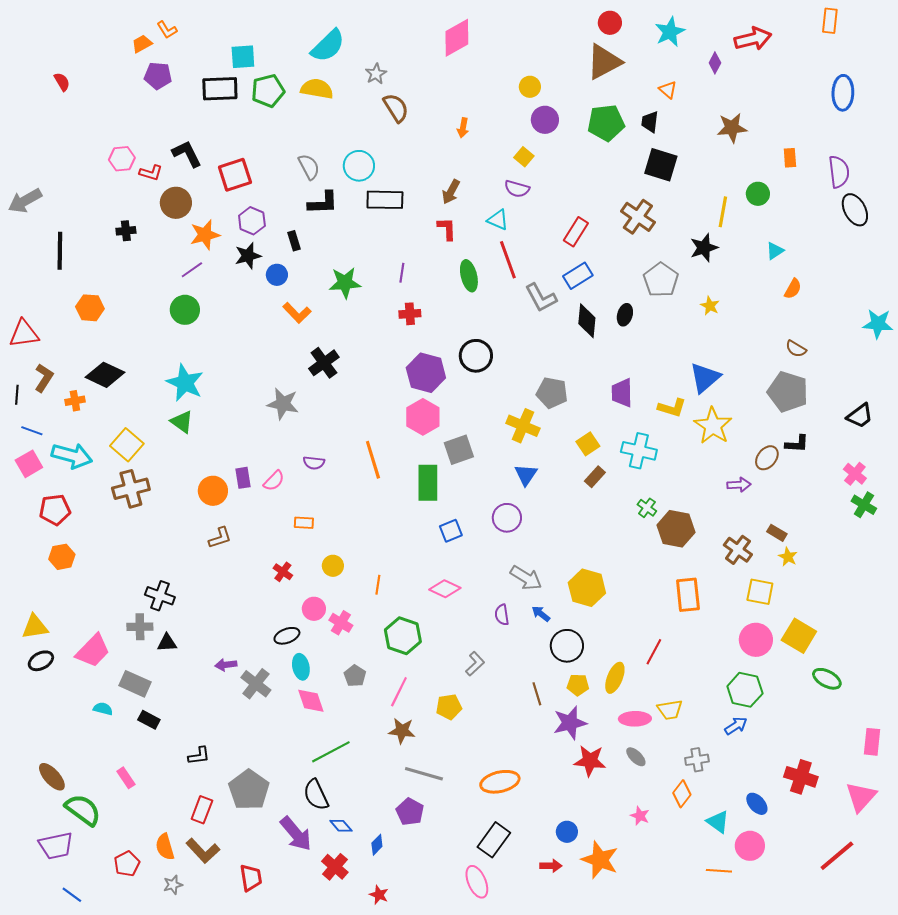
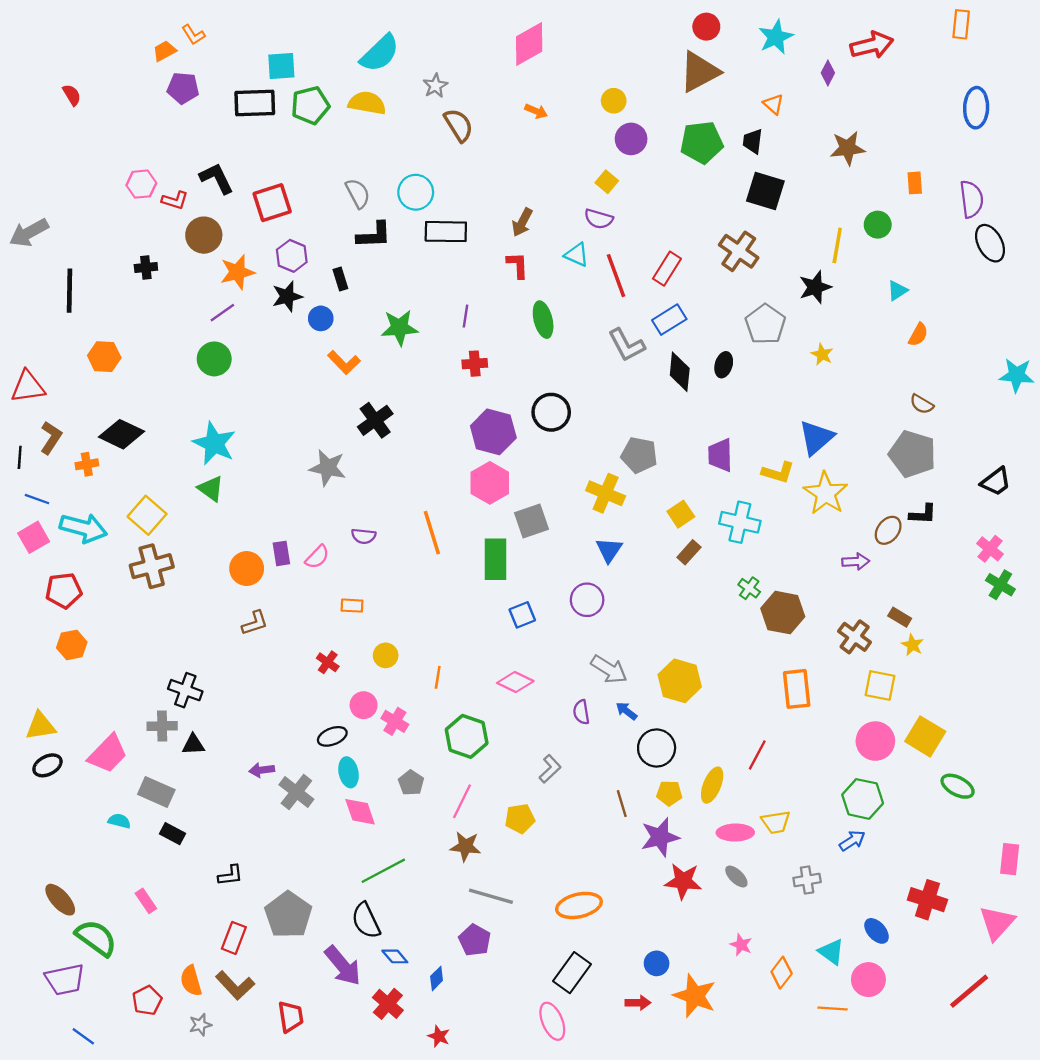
orange arrow: (463, 128) -> (536, 111), moved, turned -78
red line: (508, 260) -> (616, 276), moved
orange diamond: (682, 794) -> (782, 973), moved

